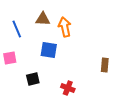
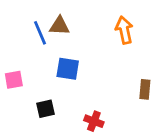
orange arrow: (65, 27) -> (124, 30), moved
blue line: (17, 29) -> (40, 33), moved

